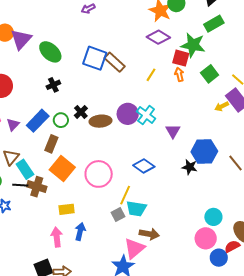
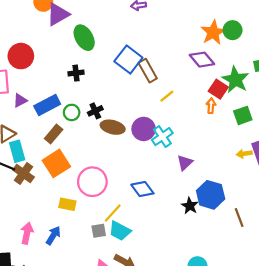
yellow line: (151, 75) -> (167, 96), moved
yellow rectangle: (67, 209) -> (67, 204), moved

